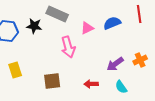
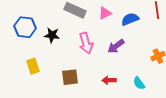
black star: (34, 26) -> (52, 35), moved
pink triangle: (87, 28) -> (105, 13), moved
purple arrow: (115, 64) -> (116, 46), moved

